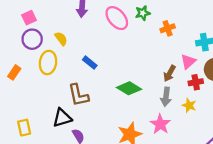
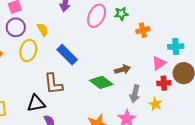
pink ellipse: (117, 18) -> (97, 16), turned 60
blue rectangle: (90, 63) -> (67, 55), size x1.5
brown arrow: (169, 73) -> (122, 70), moved, turned -140

